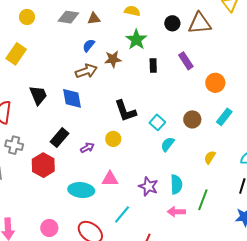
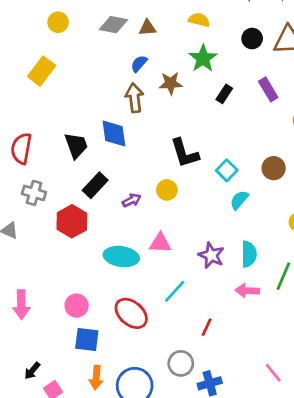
black rectangle: (153, 65) -> (224, 94), turned 32
brown arrow: (86, 71) -> (134, 98), turned -80
black trapezoid: (38, 95) -> (76, 146), moved

